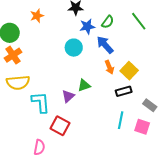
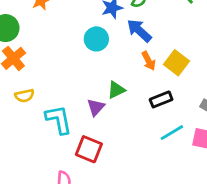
yellow semicircle: (18, 83) -> (24, 96), size x0.6
black rectangle: (124, 91) -> (161, 99), moved
cyan line: (121, 120) -> (172, 133), turned 54

